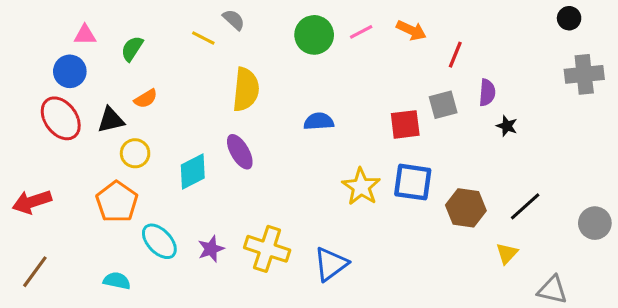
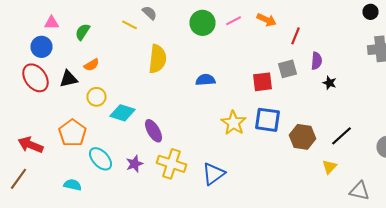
purple ellipse: (240, 152) -> (154, 131), moved
yellow circle: (135, 153) -> (96, 97), moved
cyan diamond: (193, 171) -> (122, 113), turned 45
red arrow: (32, 202) -> (30, 145), moved, turned 40

